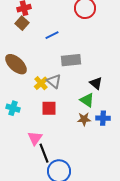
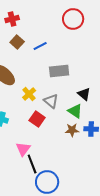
brown square: (22, 23) -> (17, 42), moved
gray triangle: (54, 81) -> (51, 101), moved
red square: (49, 108) -> (37, 119), turned 35

